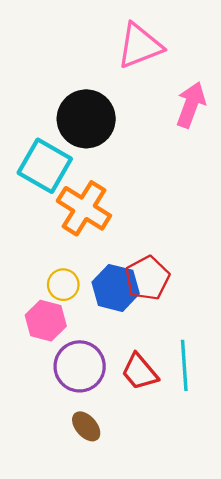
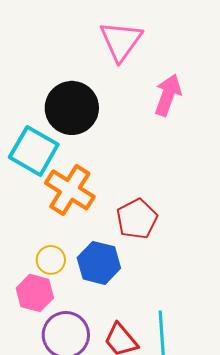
pink triangle: (140, 46) -> (121, 41), turned -33
red pentagon: (147, 278) -> (137, 219), moved

